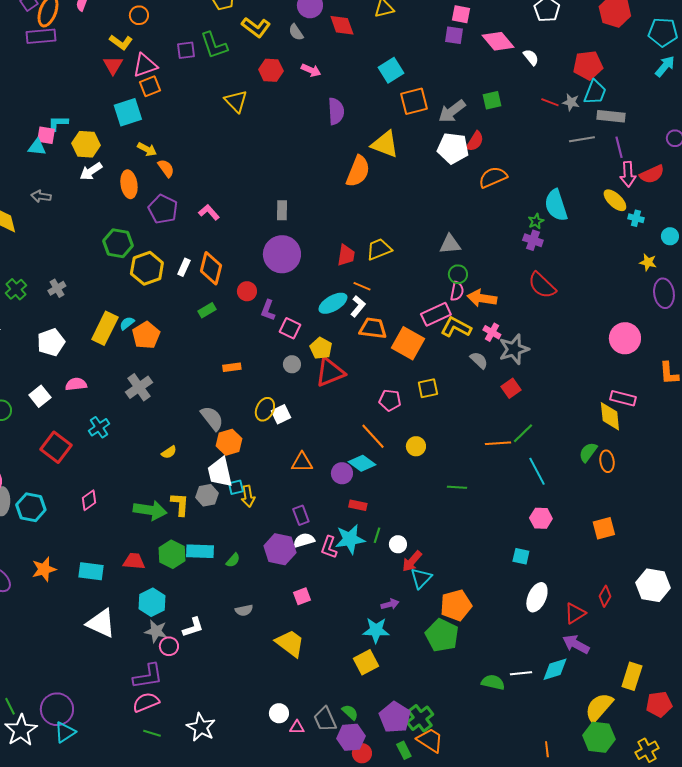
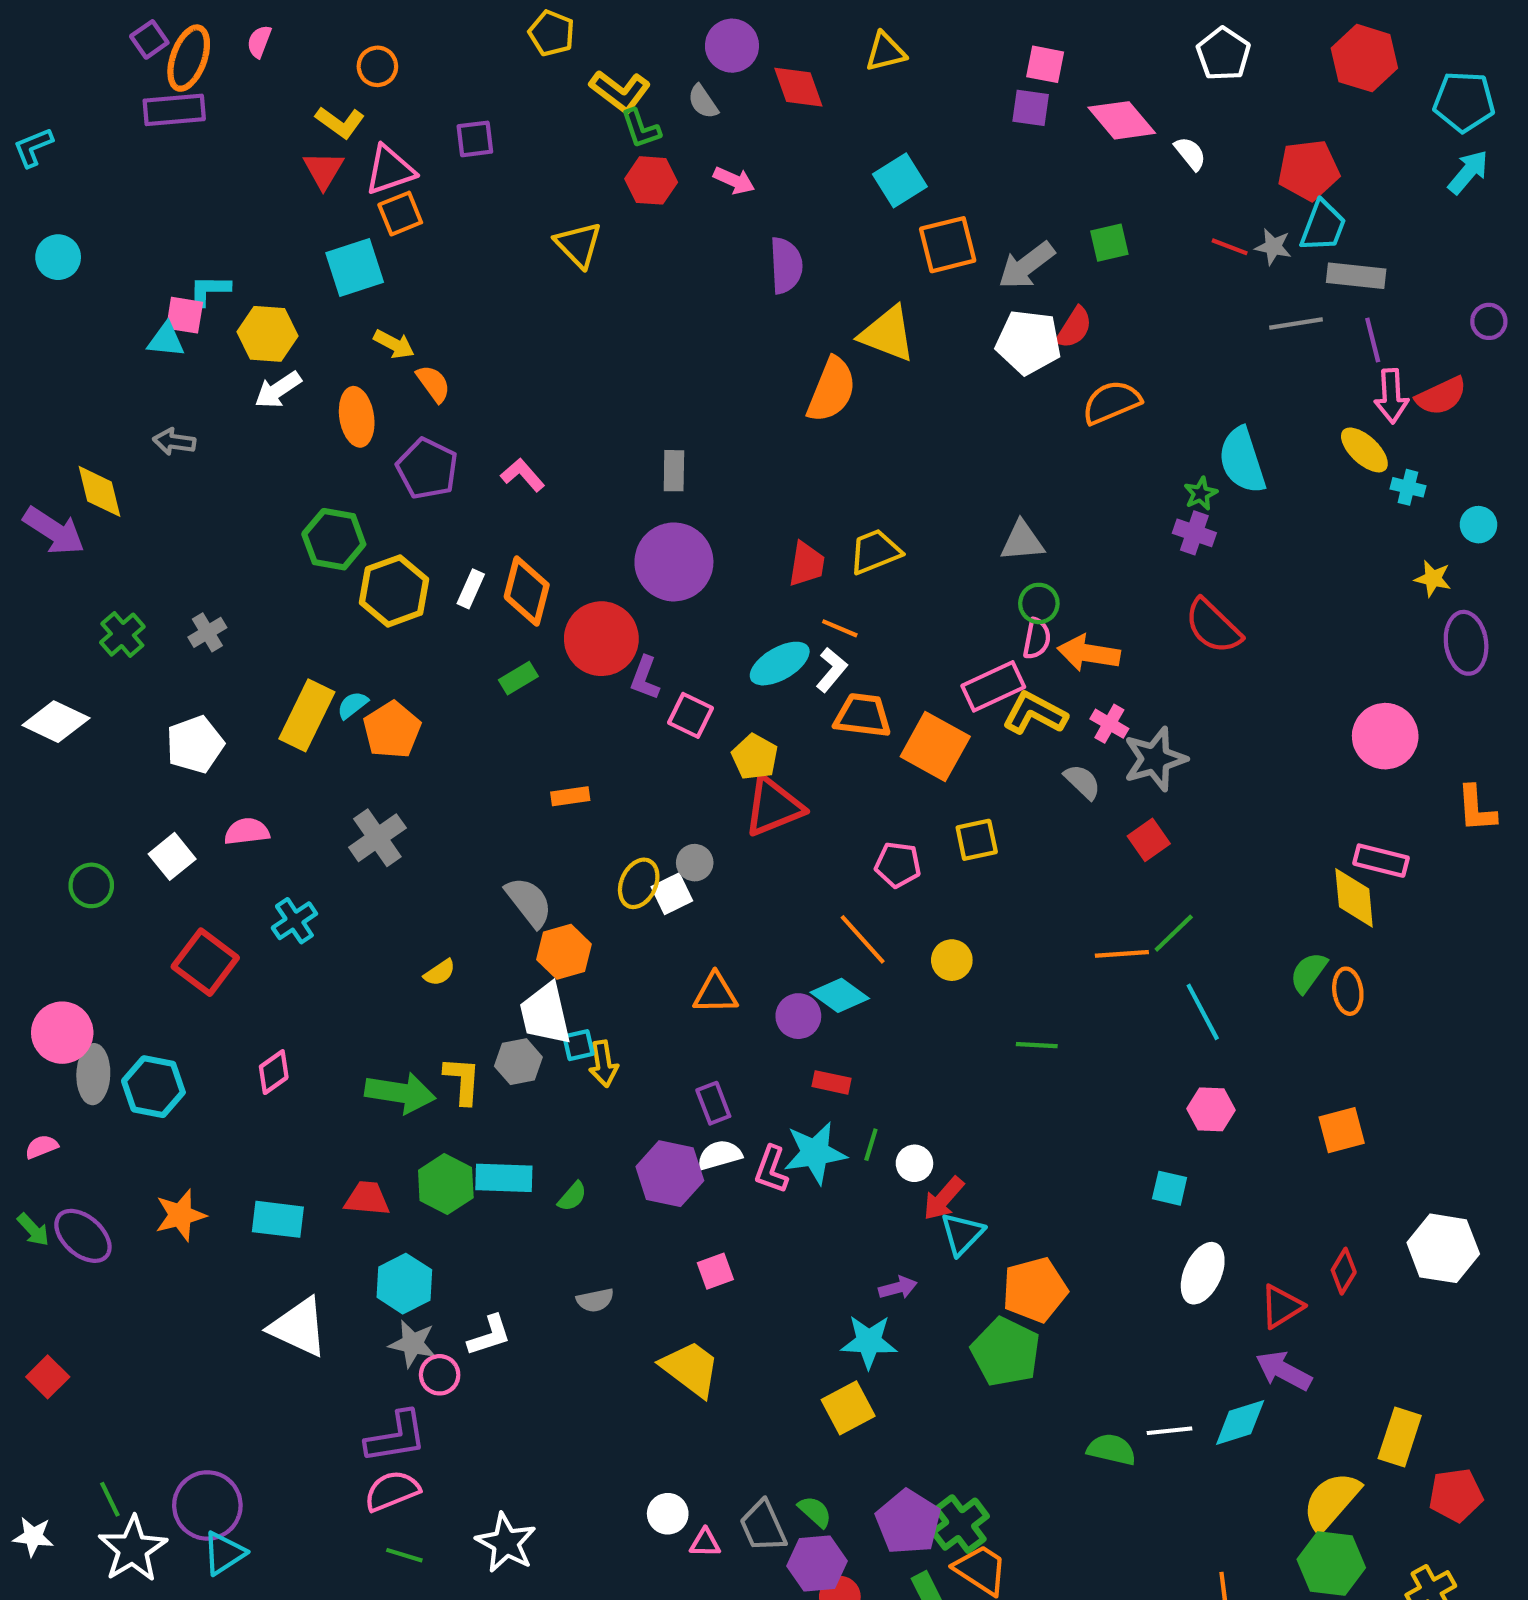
green L-shape: (214, 45) -> (641, 129), moved, size x0.7
red circle: (247, 291) -> (601, 639), size x1.8
gray circle: (292, 364) -> (695, 863), moved

